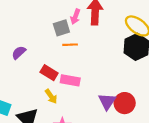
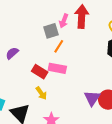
orange line: (70, 45) -> (59, 46), turned -56
pink rectangle: (70, 80) -> (57, 68), moved

